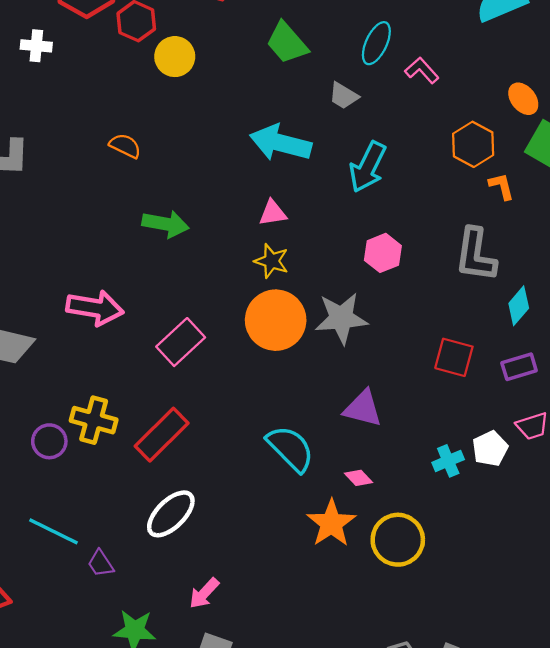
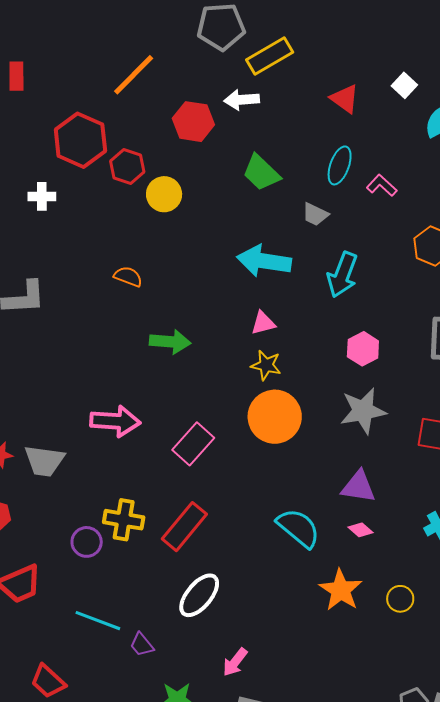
gray star: (341, 318) -> (363, 411), moved
pink diamond: (358, 478) -> (360, 530), moved
yellow circle: (398, 540) -> (400, 599), size x0.6

